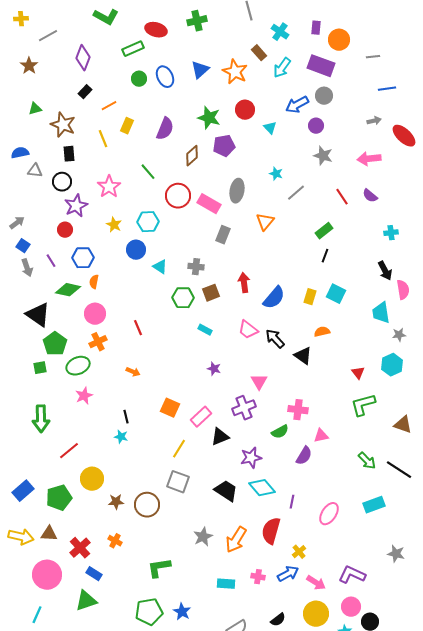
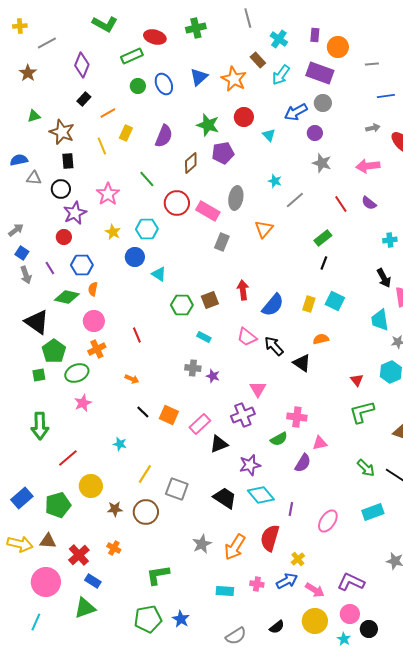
gray cross: (196, 267) -> (193, 368), moved
black line: (126, 417) -> (143, 412), moved, turned -32
yellow line: (179, 449) -> (145, 474), moved

